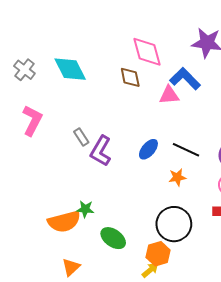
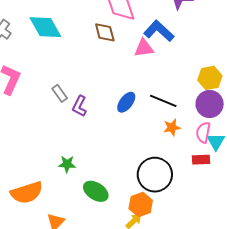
purple L-shape: (101, 151) -> (79, 106), size x0.7
orange star: (177, 177) -> (172, 127), moved
orange semicircle: (64, 222) -> (27, 193), moved

